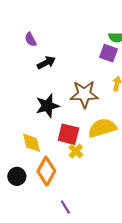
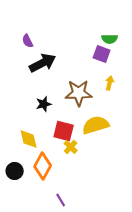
black arrow: (46, 63) -> (43, 63), size x1.5
black star: (47, 106) -> (44, 104), size x0.7

